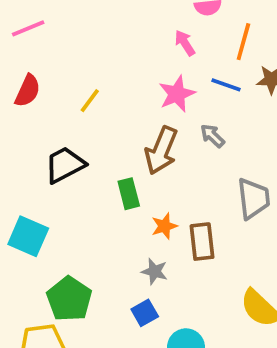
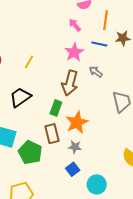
green rectangle: (129, 194) -> (56, 108), turned 42
orange star: (164, 226) -> (77, 122), size x1.6
brown rectangle: (202, 242) -> (52, 134), moved
green pentagon: (69, 299) -> (30, 152), moved

